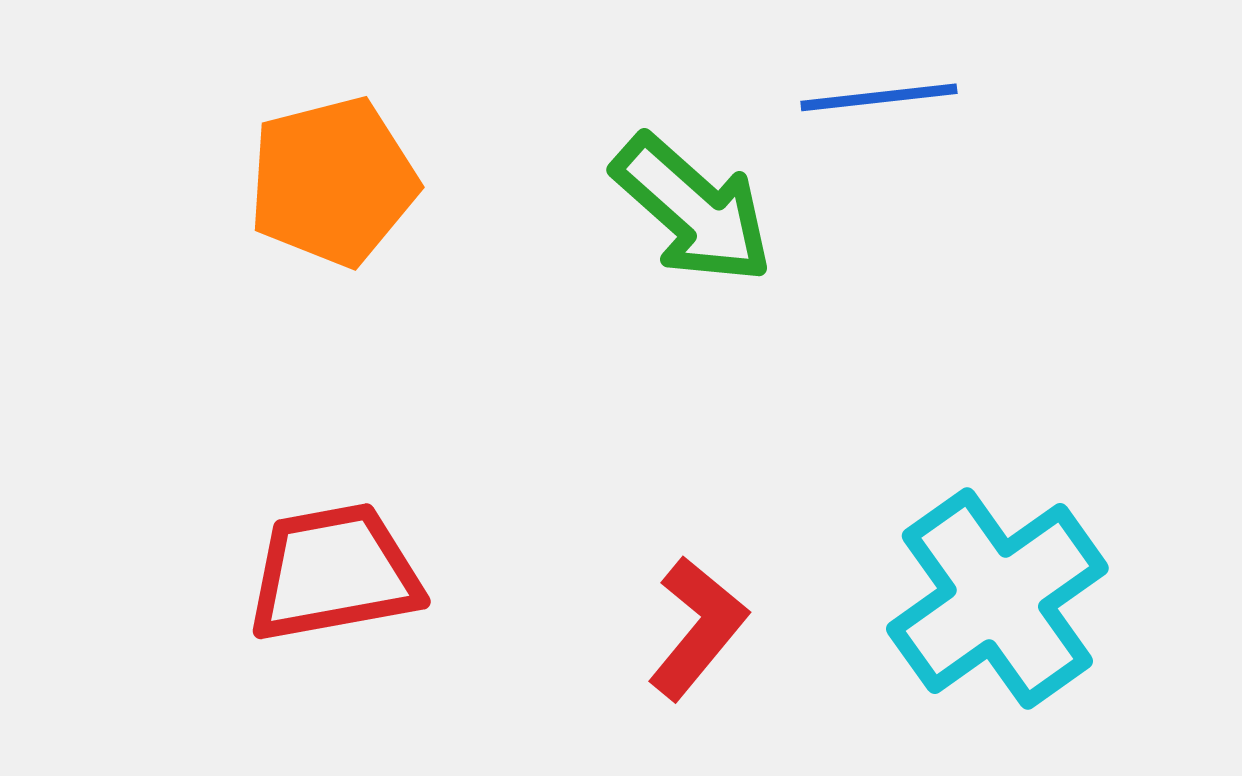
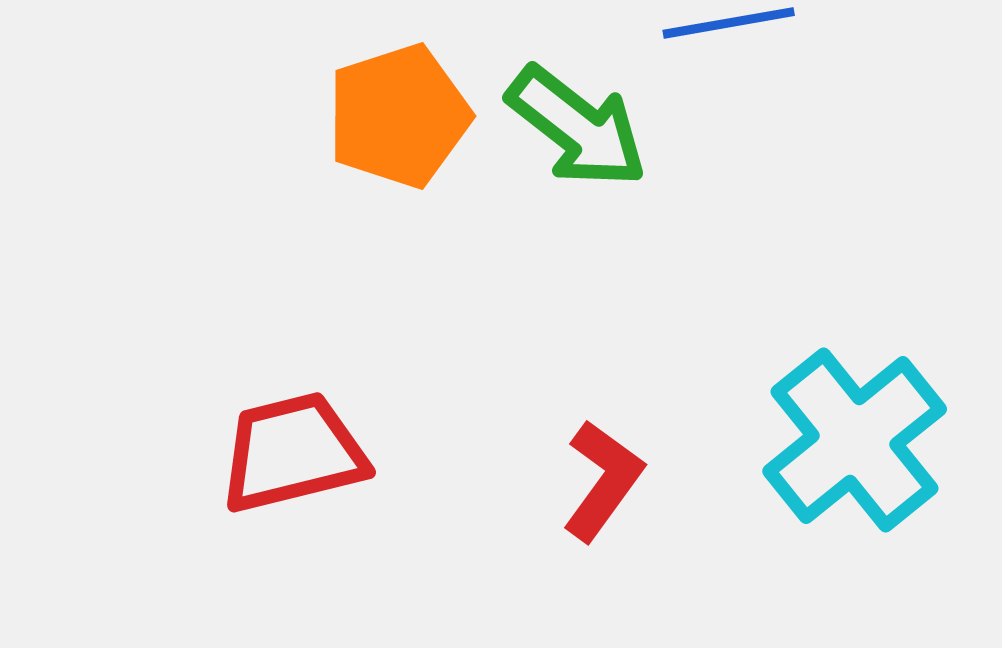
orange pentagon: (333, 181) -> (399, 116), moved

